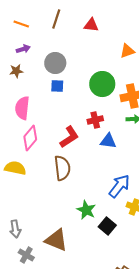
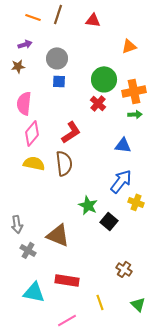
orange line: (21, 24) -> (33, 17), moved
red cross: (95, 120) -> (98, 103), moved, turned -35
blue triangle: (108, 141) -> (123, 145), moved
yellow semicircle: (15, 168) -> (34, 163), moved

